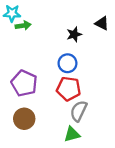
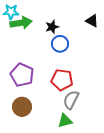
green arrow: (23, 26) -> (21, 23), size x1.5
black star: (74, 34) -> (52, 27), moved
blue circle: (67, 63) -> (60, 44), moved

